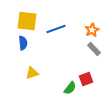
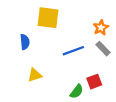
yellow square: (27, 21) -> (48, 18), moved
blue line: (56, 29) -> (73, 51), moved

